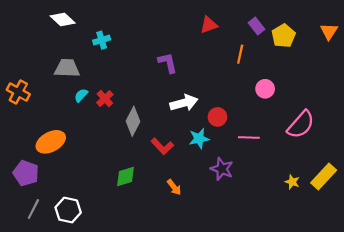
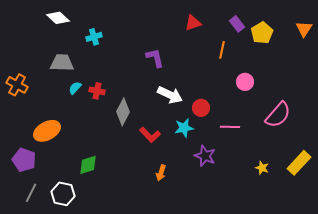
red cross: (105, 99) -> (97, 91), turned -35
white arrow: (184, 103) -> (170, 95), turned 40
green diamond: (125, 176) -> (88, 165), moved
yellow star: (292, 182) -> (262, 168), moved
orange arrow: (174, 187) -> (161, 173), turned 56

